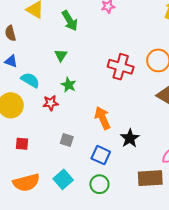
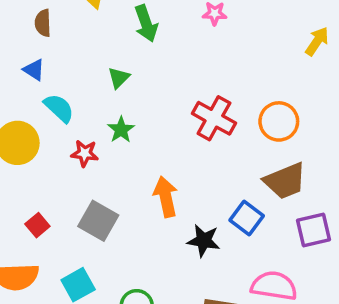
black star: (130, 138) -> (204, 241), turned 30
gray square: (67, 140) -> (98, 221), size x1.6
red square: (22, 144) -> (37, 225), moved, turned 32
blue square: (101, 155) -> (247, 218), moved

